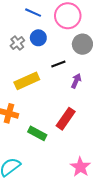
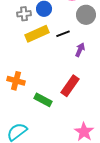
gray cross: (17, 43) -> (24, 14), turned 32
yellow rectangle: (27, 81) -> (37, 34), moved

